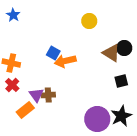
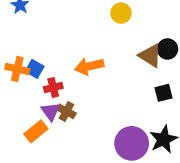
blue square: (53, 53) -> (35, 69), moved
red cross: (12, 85) -> (53, 88), moved, turned 32
brown cross: (48, 95) -> (66, 111), turned 32

